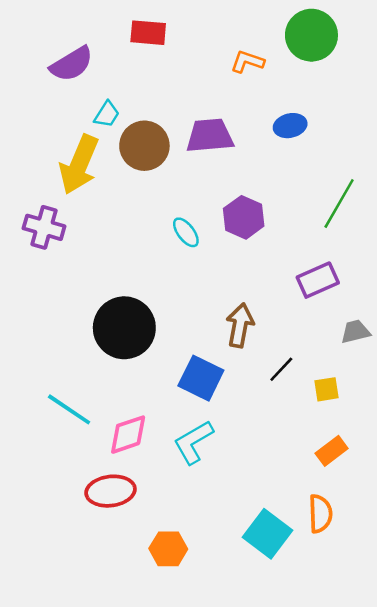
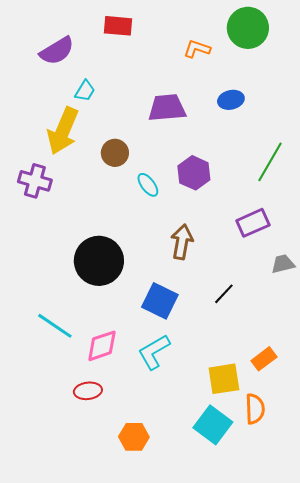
brown circle: (144, 146) -> (115, 153), moved, size x0.7
brown arrow: (240, 325) -> (182, 242), moved
yellow square: (327, 389) -> (224, 379), moved, size x1.6
red ellipse: (111, 491) -> (88, 391), size x0.7

